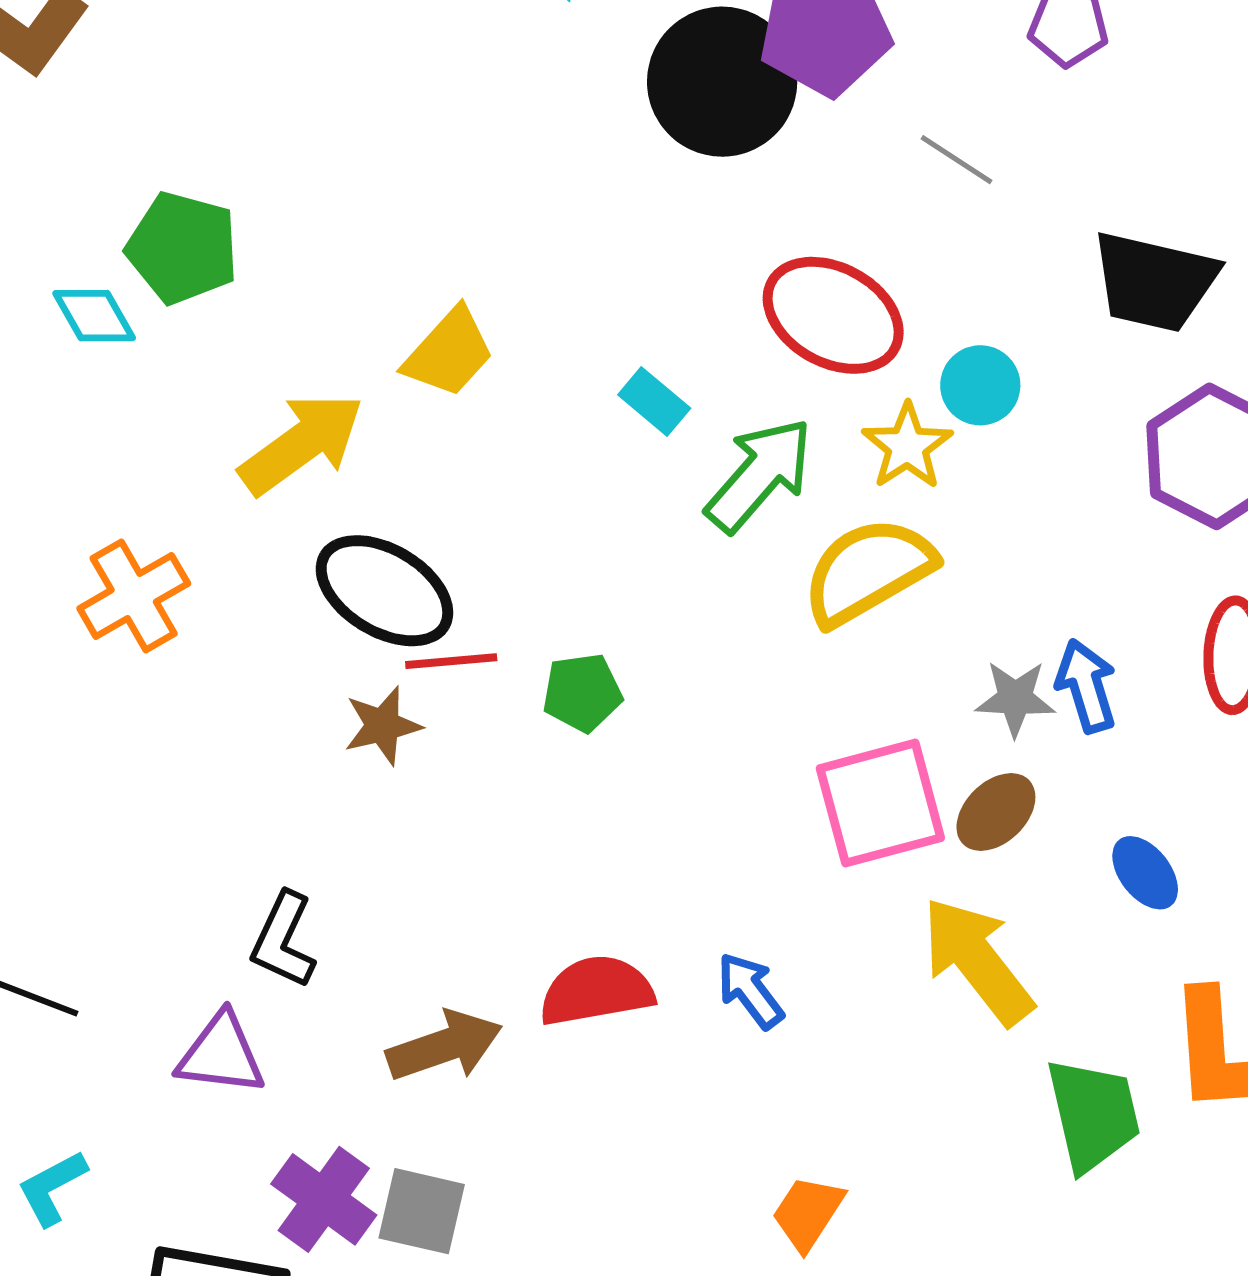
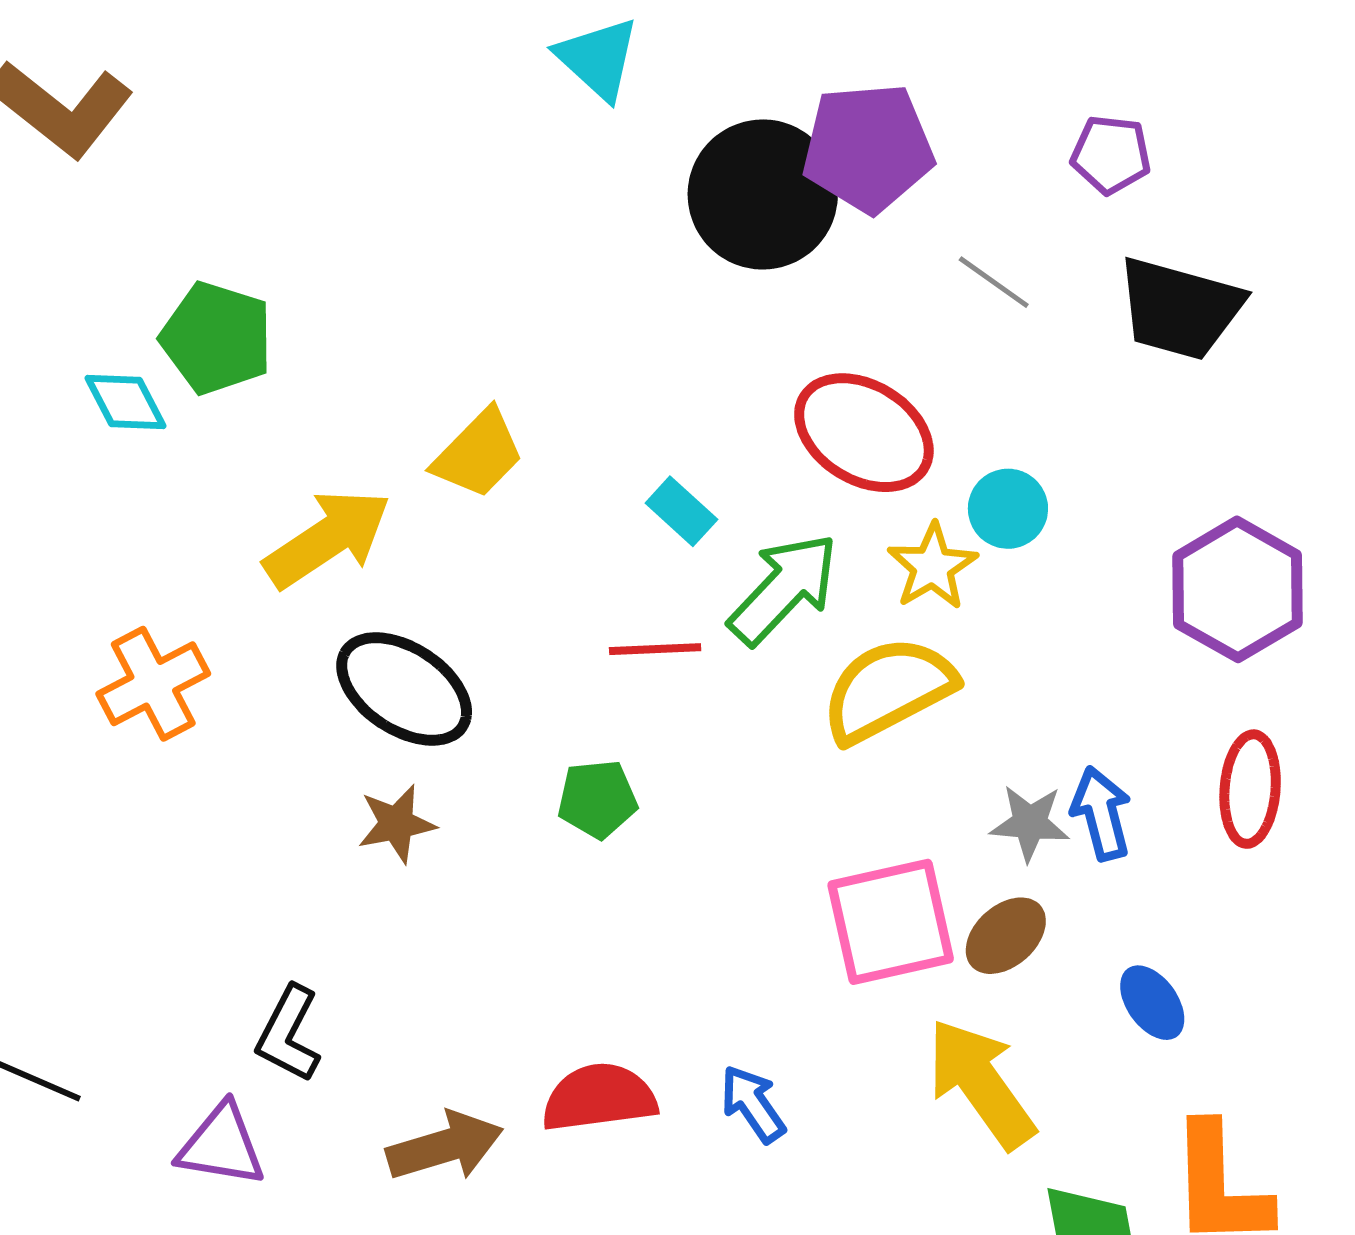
black trapezoid: (1154, 282) -> (1180, 309), moved
red line: (451, 661) -> (655, 649), moved

